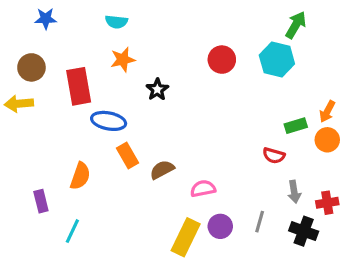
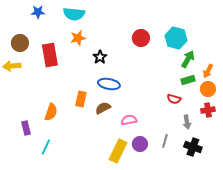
blue star: (46, 19) -> (38, 12), moved
cyan semicircle: (116, 22) -> (74, 14), size x1.5
green arrow: (296, 25) -> (188, 59), moved
blue ellipse: (109, 121) -> (109, 84), moved
orange rectangle: (127, 156) -> (81, 99), turned 42
red cross: (327, 203) -> (208, 110), moved

